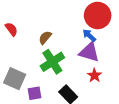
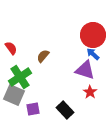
blue arrow: (89, 35) -> (93, 54), moved
green cross: (52, 62) -> (20, 77), moved

